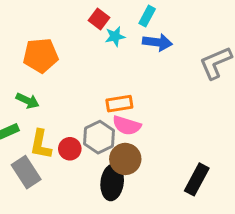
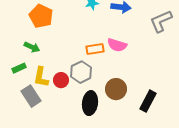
orange pentagon: (41, 55) -> (41, 16), turned 30
pink semicircle: (127, 125) -> (117, 45), moved
brown circle: (125, 159) -> (116, 89), moved

